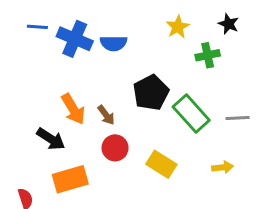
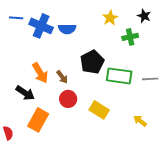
green rectangle: (191, 114) -> (119, 76), turned -40
yellow arrow: (223, 167) -> (140, 121), moved, turned -136
orange rectangle: (70, 179) -> (38, 120), turned -45

